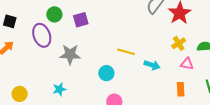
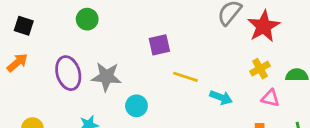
purple square: (81, 20) -> (159, 45), moved
purple ellipse: (42, 35) -> (68, 73), moved
cyan circle: (106, 73) -> (136, 106), moved

